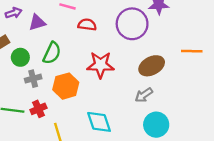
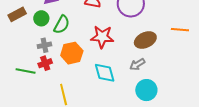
green circle: (20, 57) -> (41, 18), moved
red cross: (38, 109) -> (45, 63), moved
cyan diamond: (99, 122) -> (105, 73), moved

